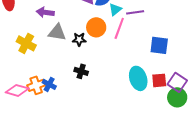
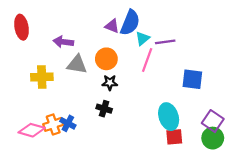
orange circle: (96, 27) -> (106, 59), moved
black star: (79, 39) -> (110, 83), moved
yellow cross: (26, 43) -> (42, 77), turned -30
red square: (159, 80) -> (174, 137), moved

